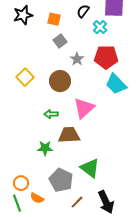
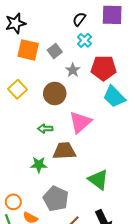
orange square: (54, 19) -> (28, 50), moved, size x1.5
cyan cross: (100, 27) -> (84, 40), moved
green triangle: (90, 168) -> (98, 180), moved

